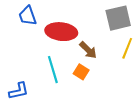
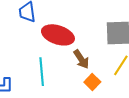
orange square: (81, 72) -> (92, 82), moved

